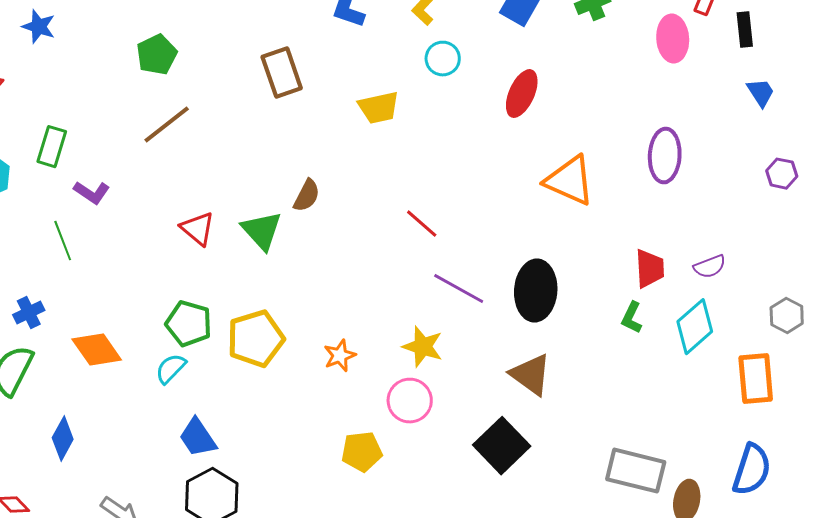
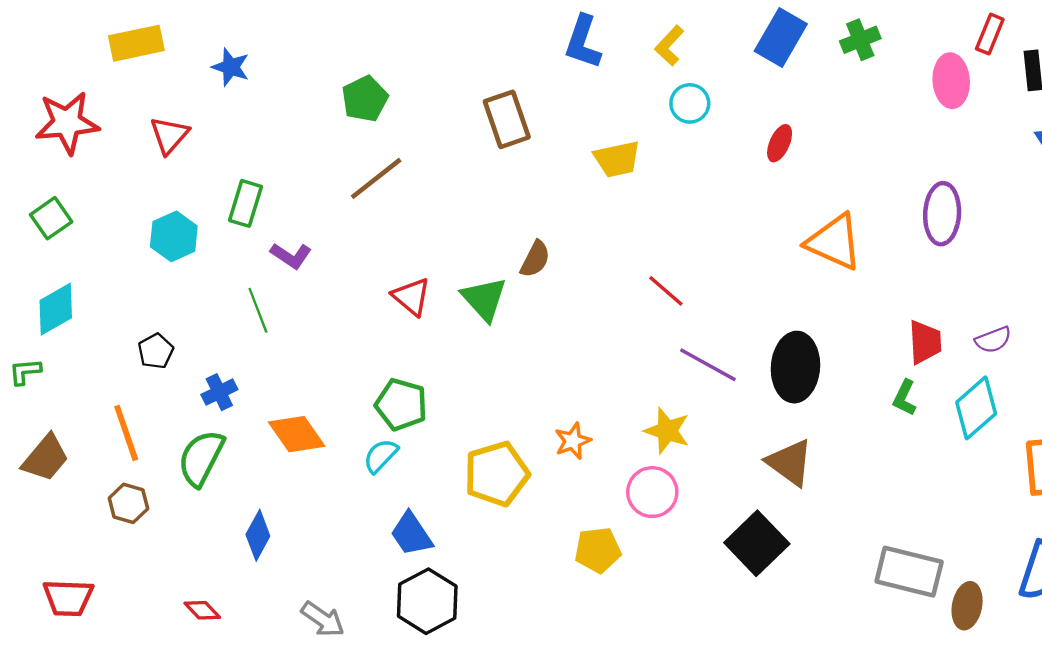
red ellipse: (522, 94) -> (780, 143), size x0.7
yellow pentagon: (256, 339) -> (497, 474), moved

